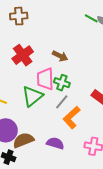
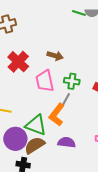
green cross: (62, 83) -> (72, 81), moved
green triangle: (32, 96) -> (36, 125), moved, turned -50
orange L-shape: (72, 118) -> (57, 115), moved

